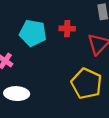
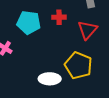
white ellipse: (17, 94) -> (50, 79), moved

